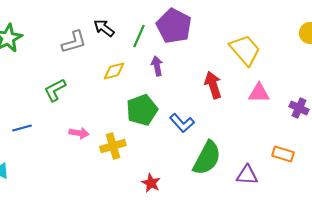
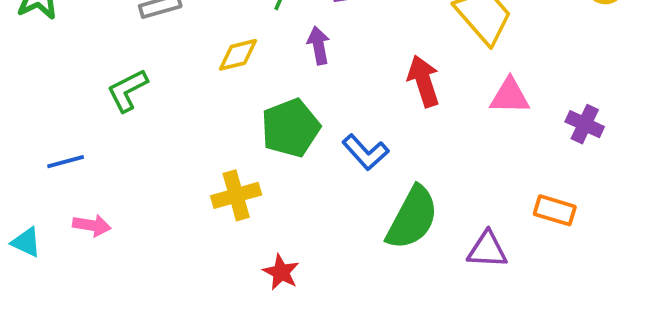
pink arrow: (79, 133) -> (92, 225), moved
red star: (151, 183) -> (281, 272), moved

